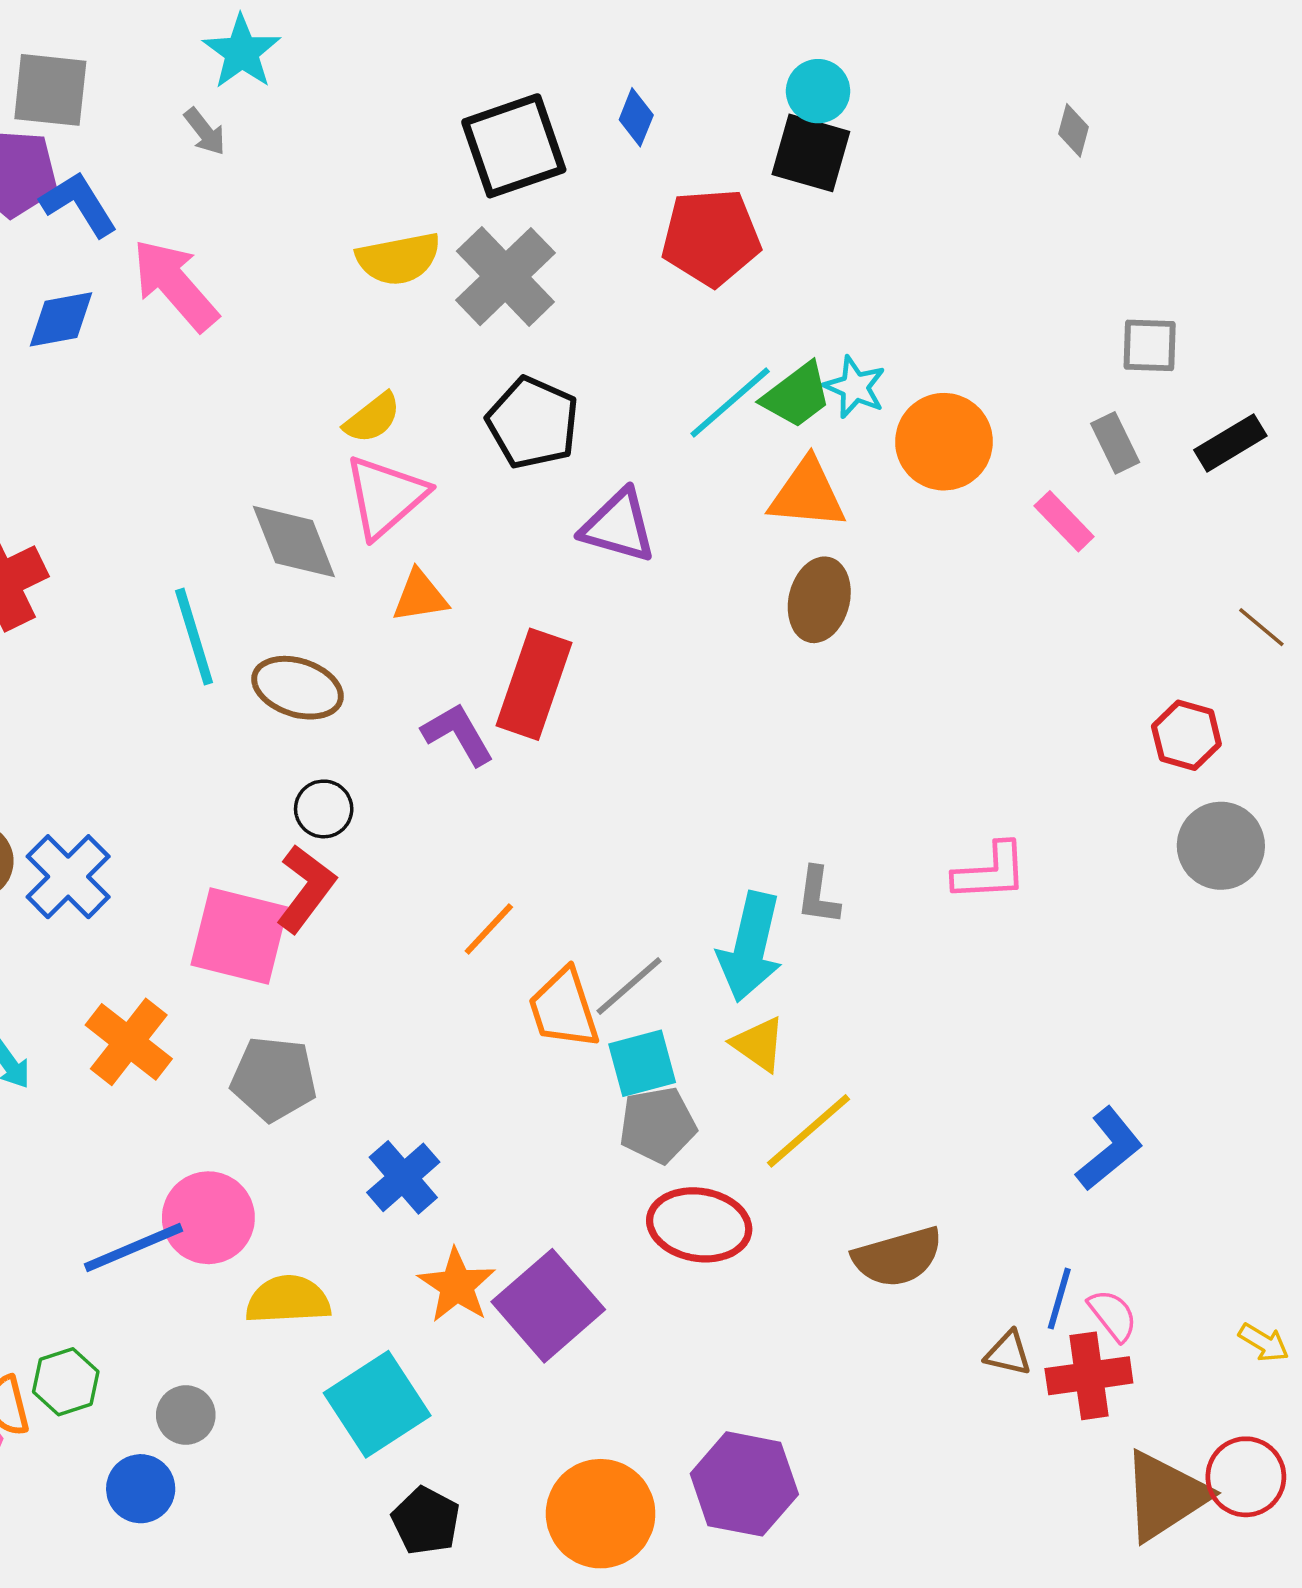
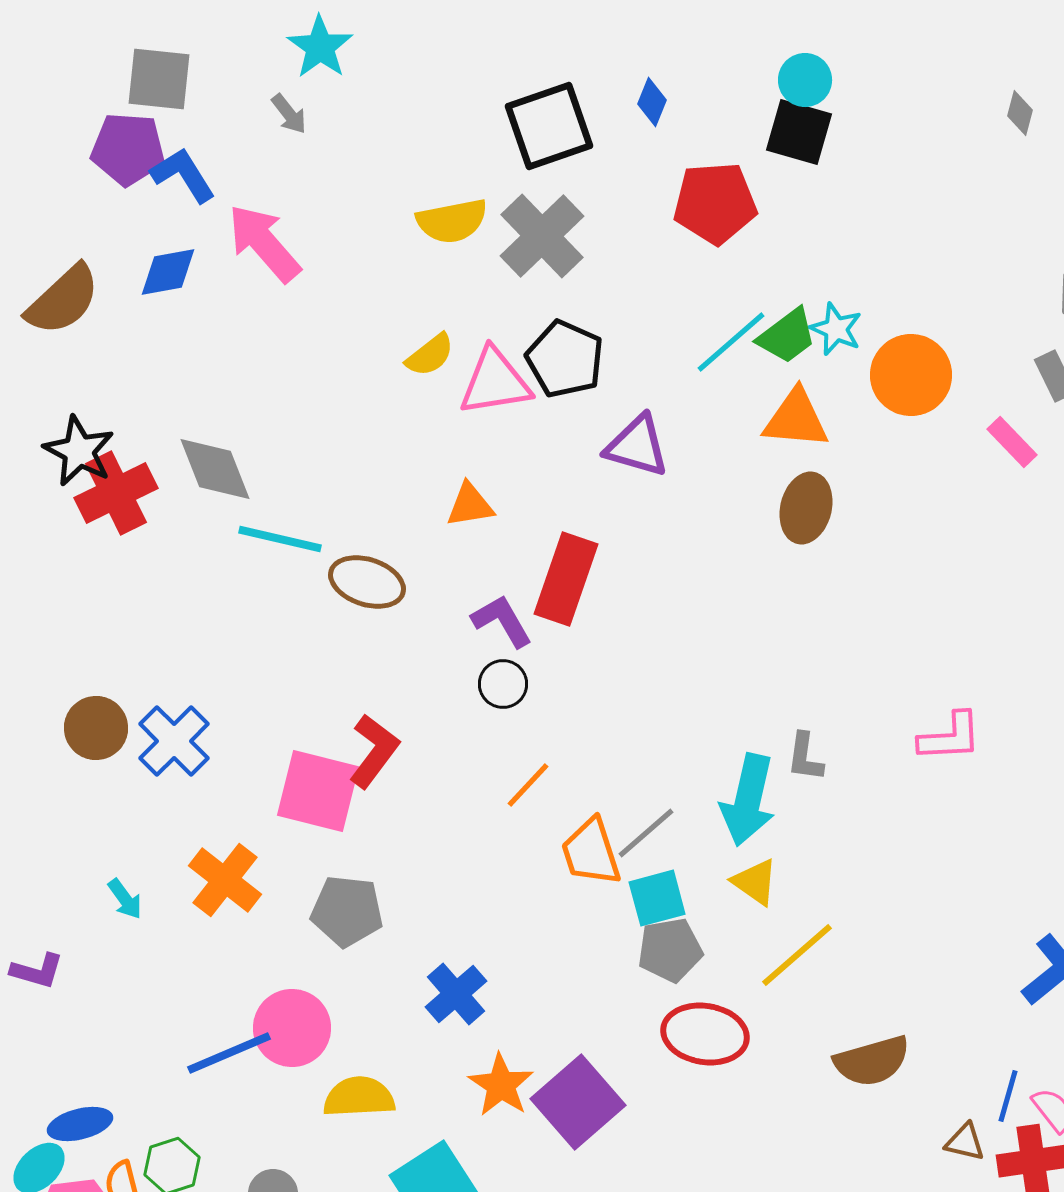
pink triangle: (385, 496) -> (495, 382), moved, turned 32
gray diamond: (294, 542) -> (215, 469), moved
cyan line: (194, 637) -> (280, 539), turned -60
black circle: (324, 809) -> (503, 684), moved

